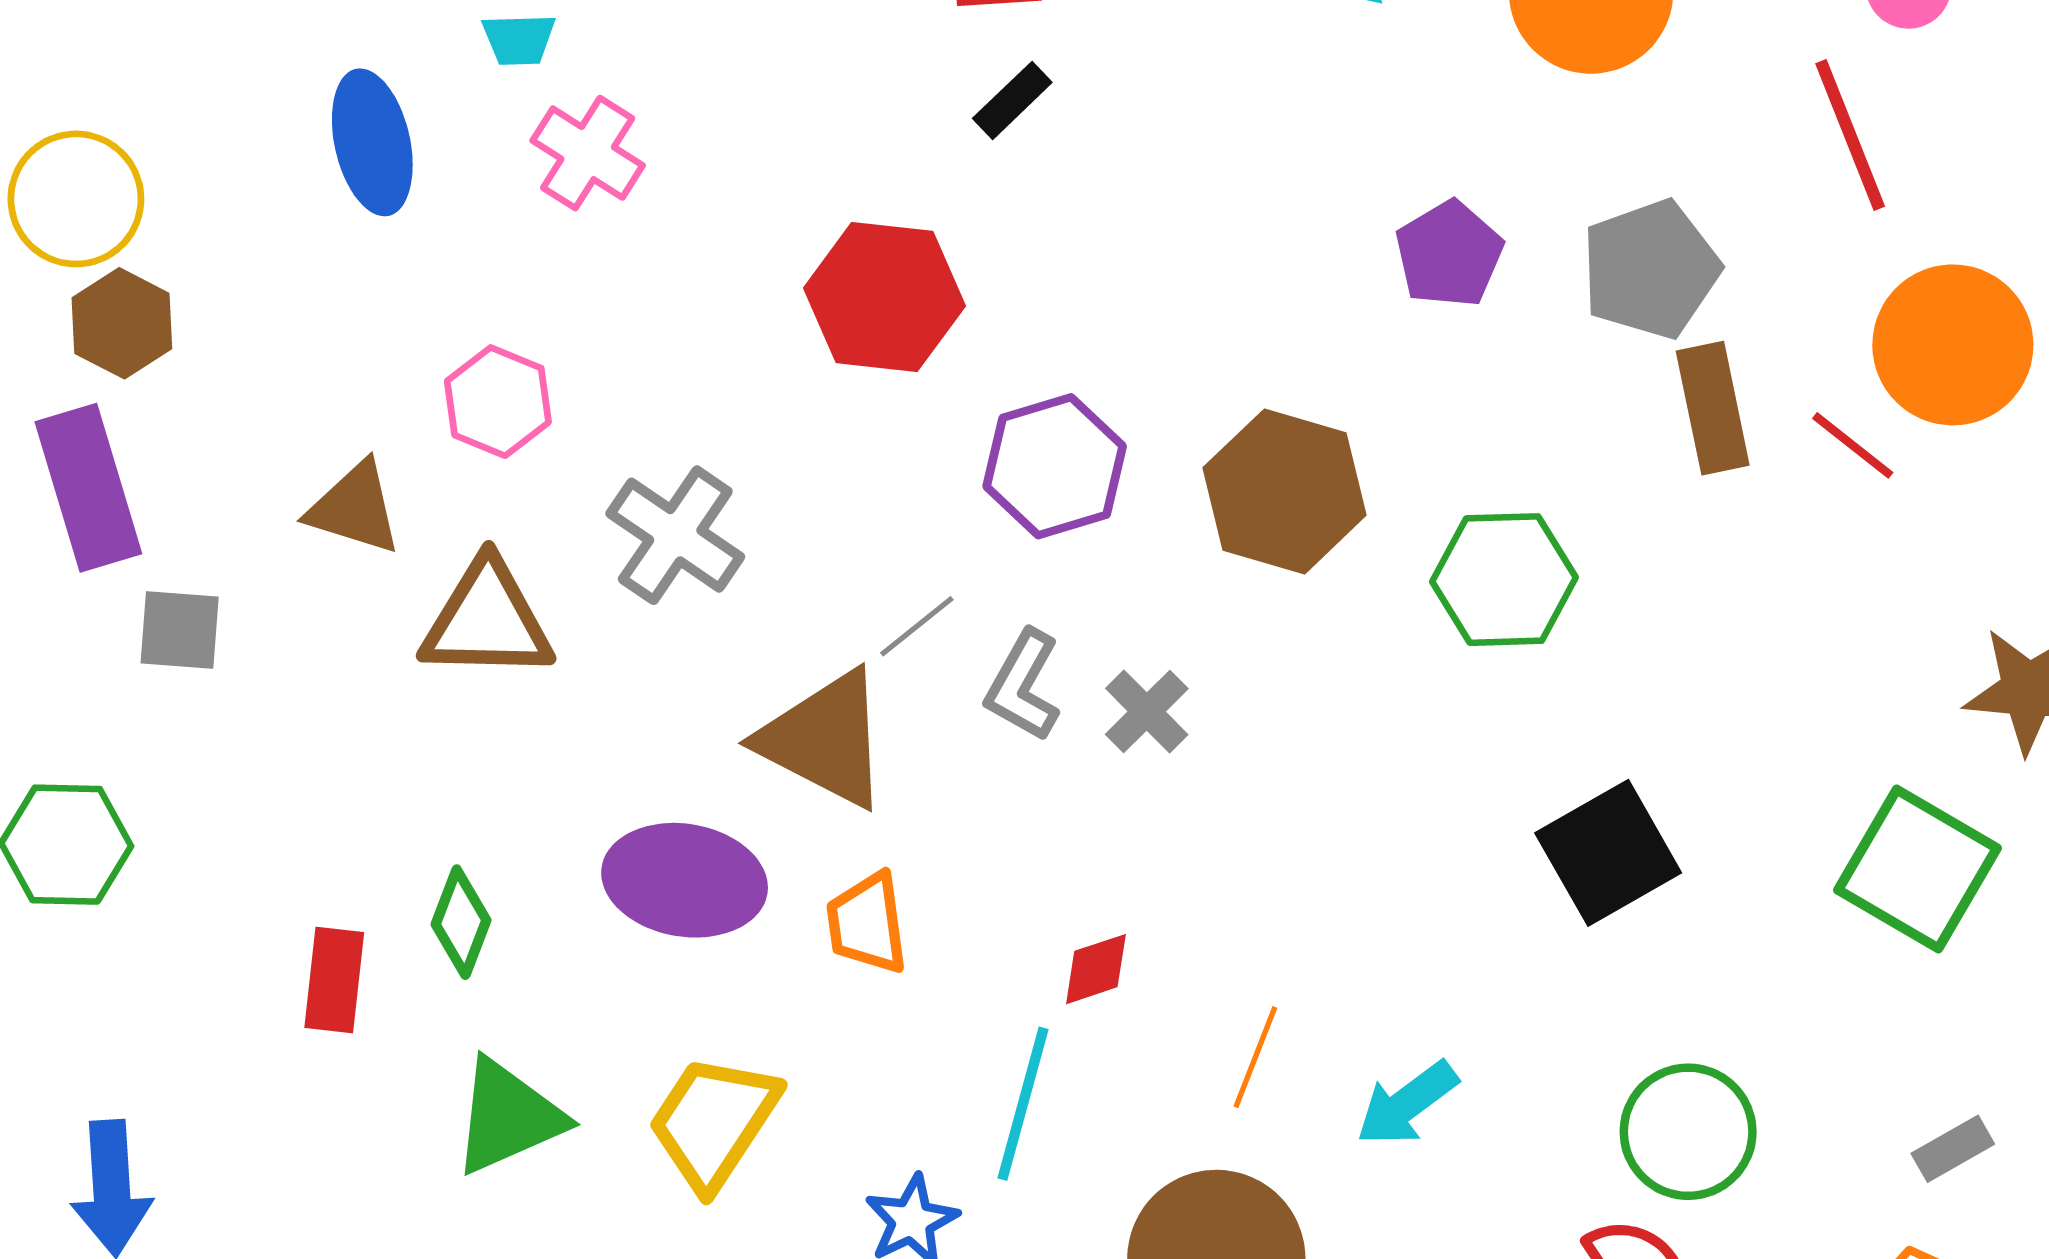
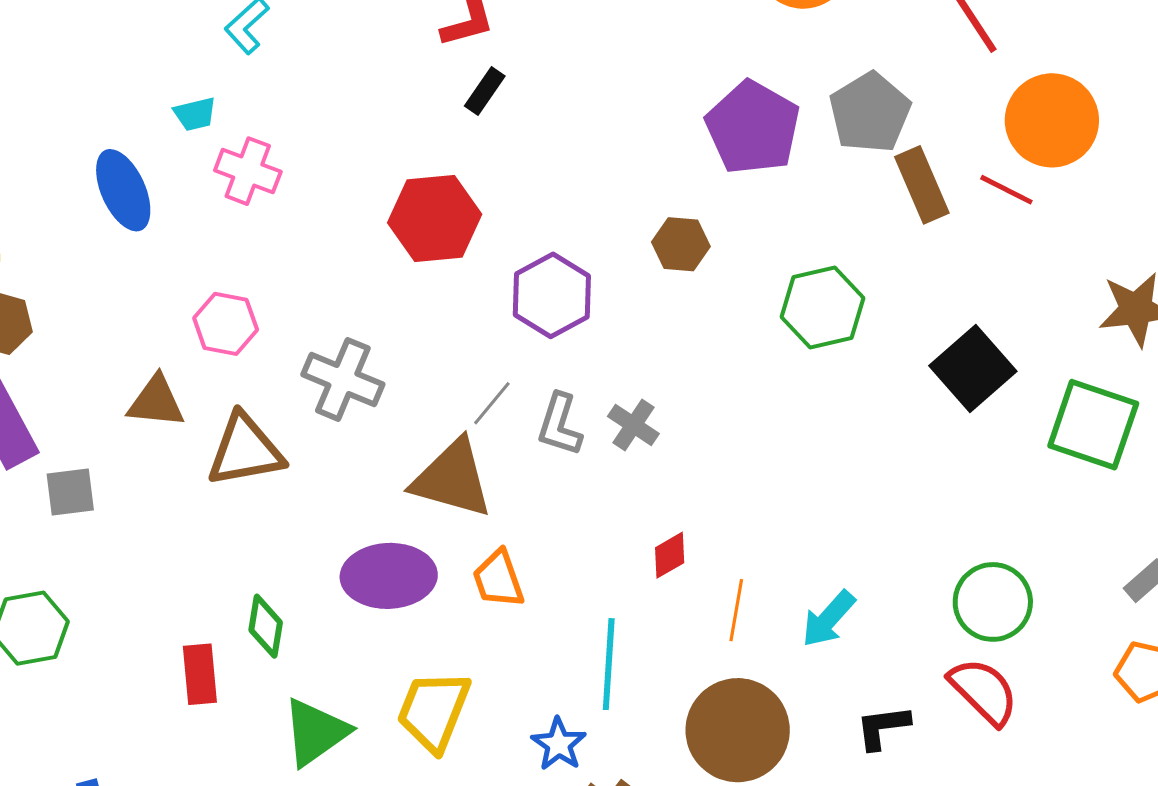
purple pentagon: (1449, 254) -> (753, 128), size x1.5
brown hexagon: (1285, 491) -> (681, 244), moved, size x0.6
black square: (1608, 853) -> (973, 368), moved
red diamond: (1096, 969) -> (670, 555), moved

